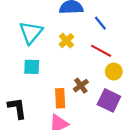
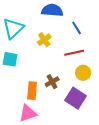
red line: (101, 51) -> (74, 53), turned -48

